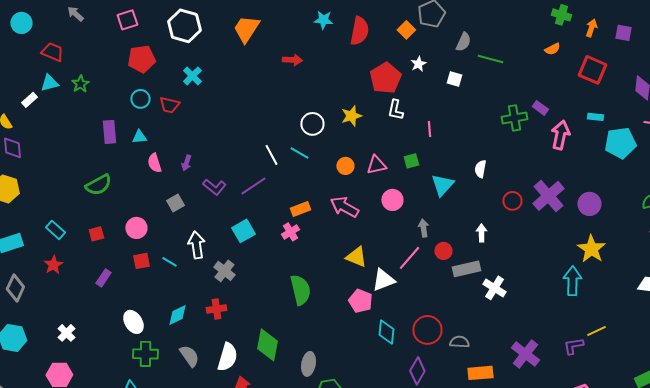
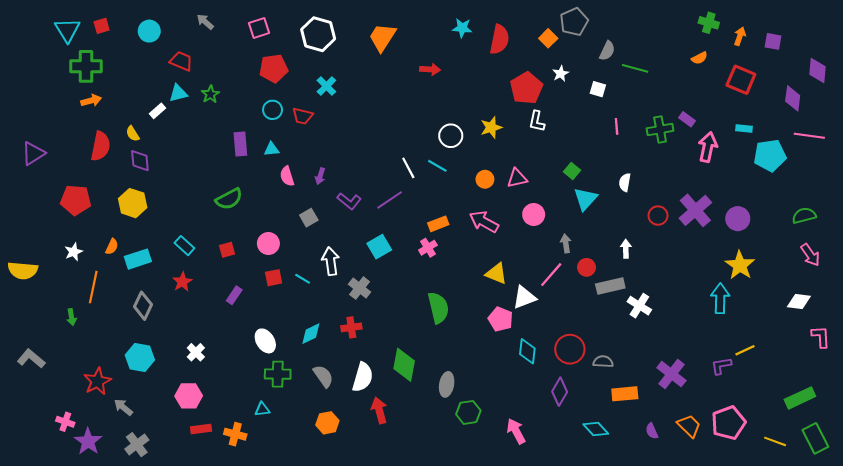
pink line: (429, 129) -> (617, 126), moved
green square: (411, 161) -> (572, 171), moved, turned -35

